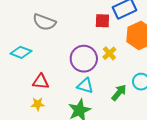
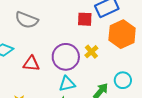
red triangle: (41, 82) -> (31, 64), moved
cyan triangle: (85, 86) -> (67, 84), turned -30

